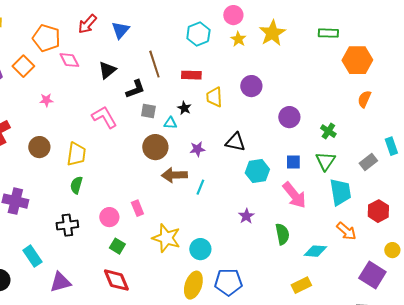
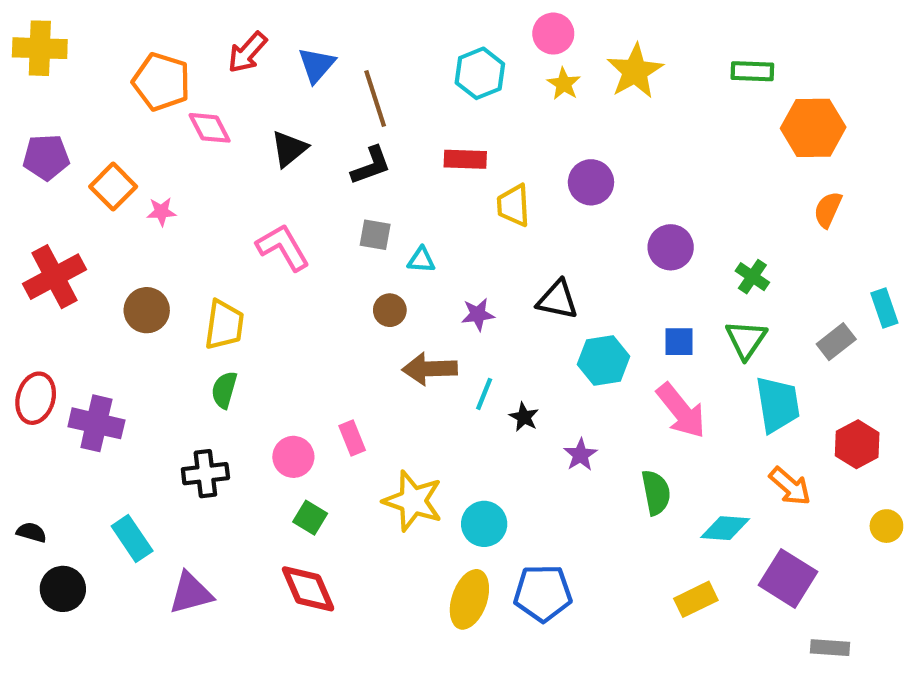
brown line: (154, 64) -> (375, 98), moved
orange square: (23, 66) -> (113, 187), moved
black L-shape: (135, 89) -> (371, 166), moved
black star: (184, 108) -> (524, 417), moved
brown circle: (155, 147) -> (390, 310), size x0.6
purple square: (372, 275) -> (788, 578), moved

